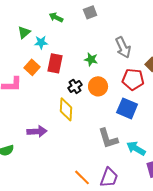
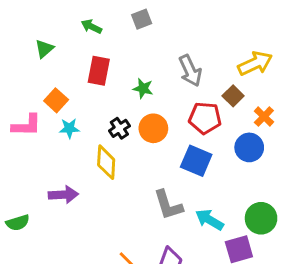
cyan star: (41, 42) -> (69, 128), moved
red rectangle: (55, 63) -> (99, 71), moved

